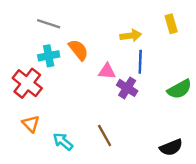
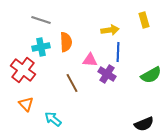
orange semicircle: (78, 50) -> (66, 42), turned 36
brown line: (105, 136) -> (72, 83), moved

